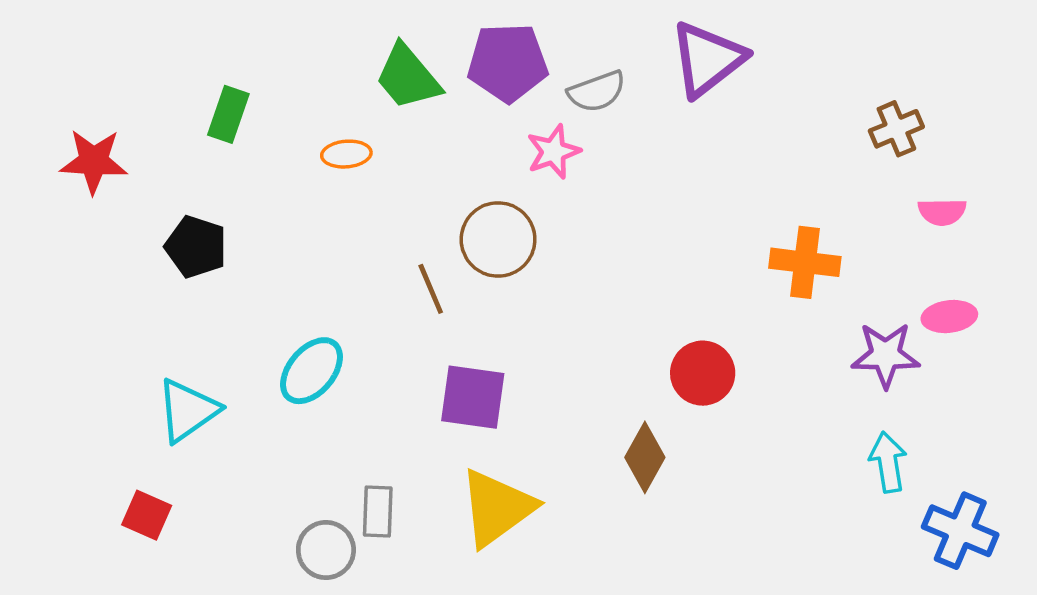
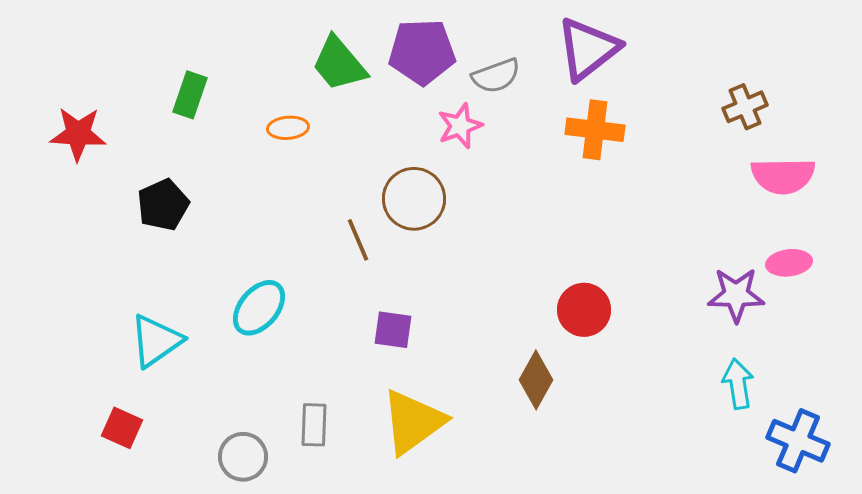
pink semicircle: (942, 212) -> (783, 176), size x1.6
black pentagon: (196, 247) -> (163, 205), turned 30
orange cross: (805, 262) -> (595, 130), moved
purple square: (473, 397) -> (393, 330), size x0.7
gray circle: (326, 550) -> (243, 457), moved

